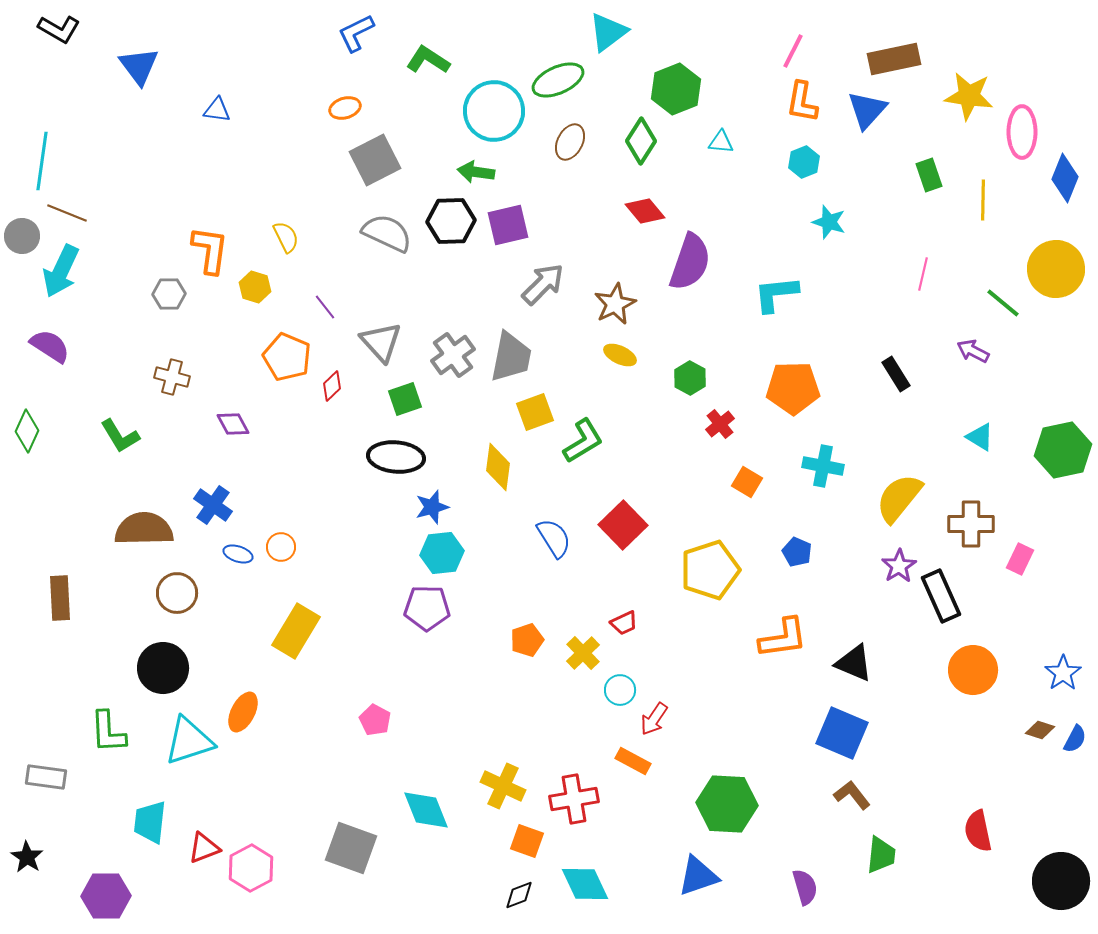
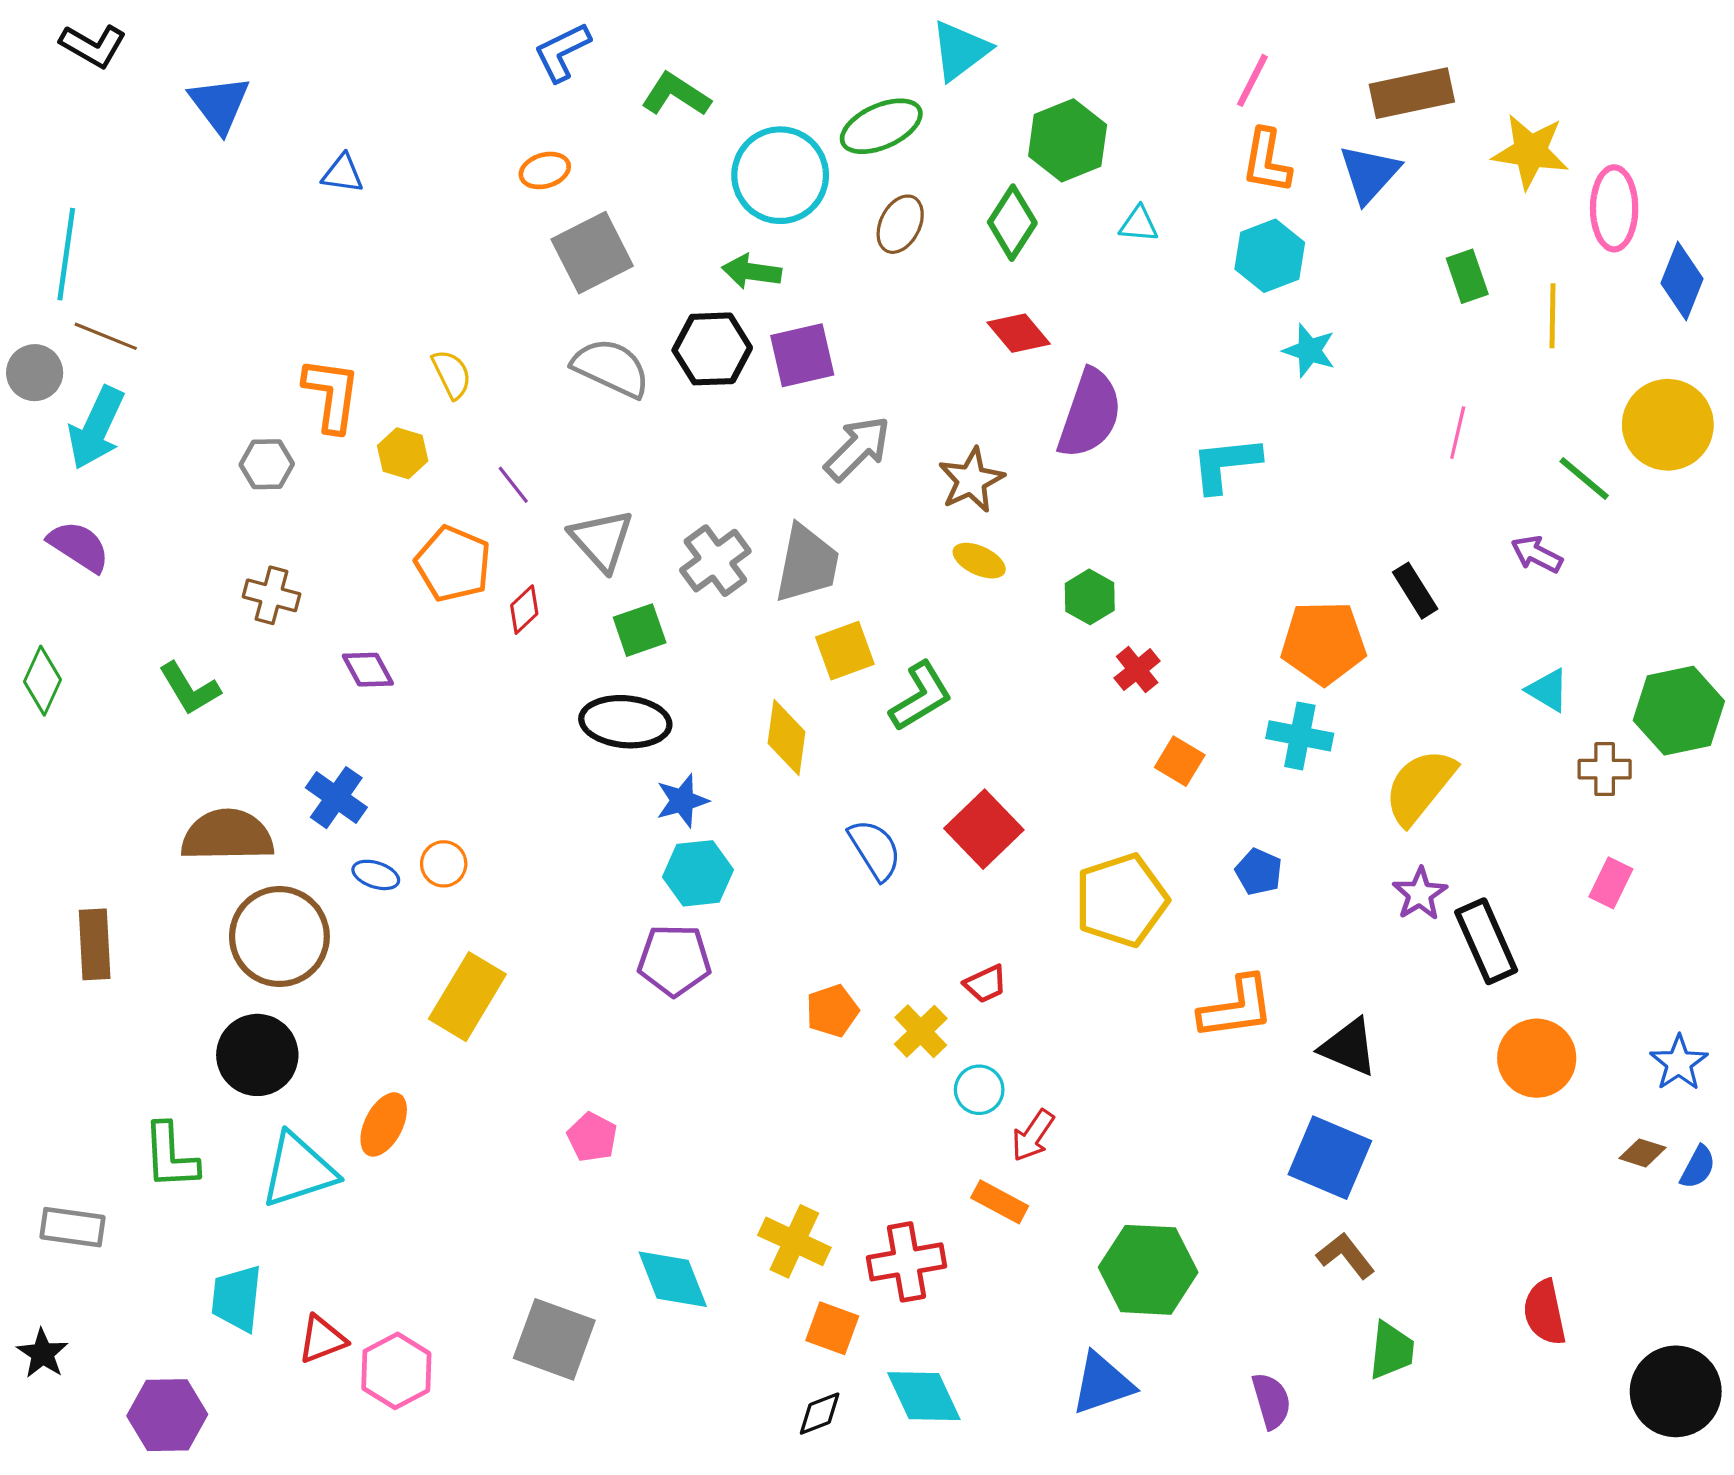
cyan hexagon: (804, 162) -> (1270, 256), size x1.4
orange pentagon: (793, 388) -> (1323, 643), moved
brown cross: (971, 524) -> (1605, 769), moved, size x0.7
brown circle: (177, 593) -> (279, 937), size x1.5

